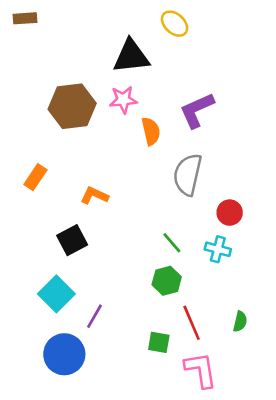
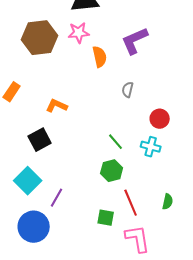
gray semicircle: (188, 175) -> (128, 90), size x0.5

